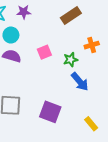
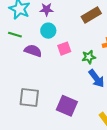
cyan circle: (11, 35) -> (48, 31), moved

